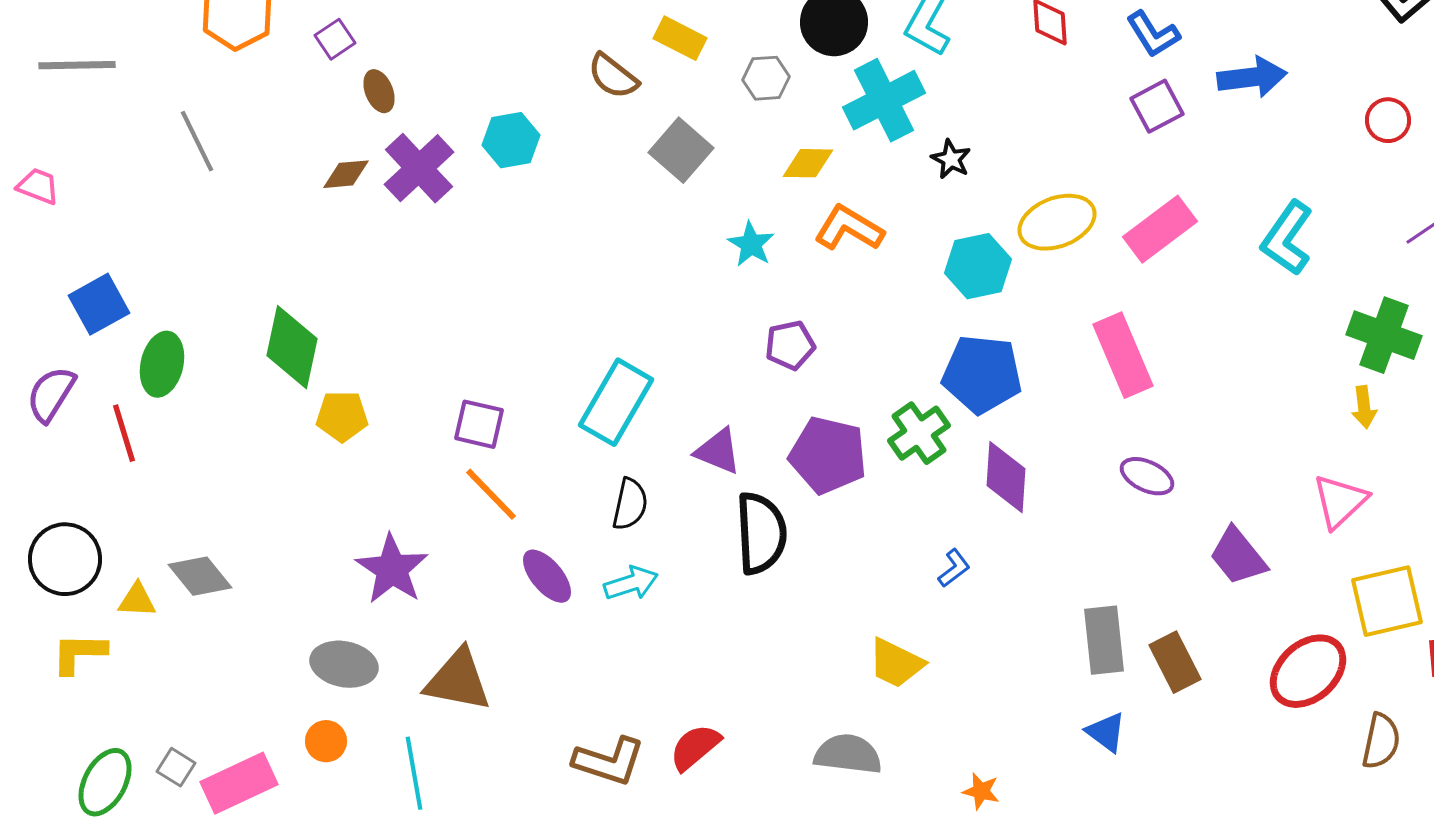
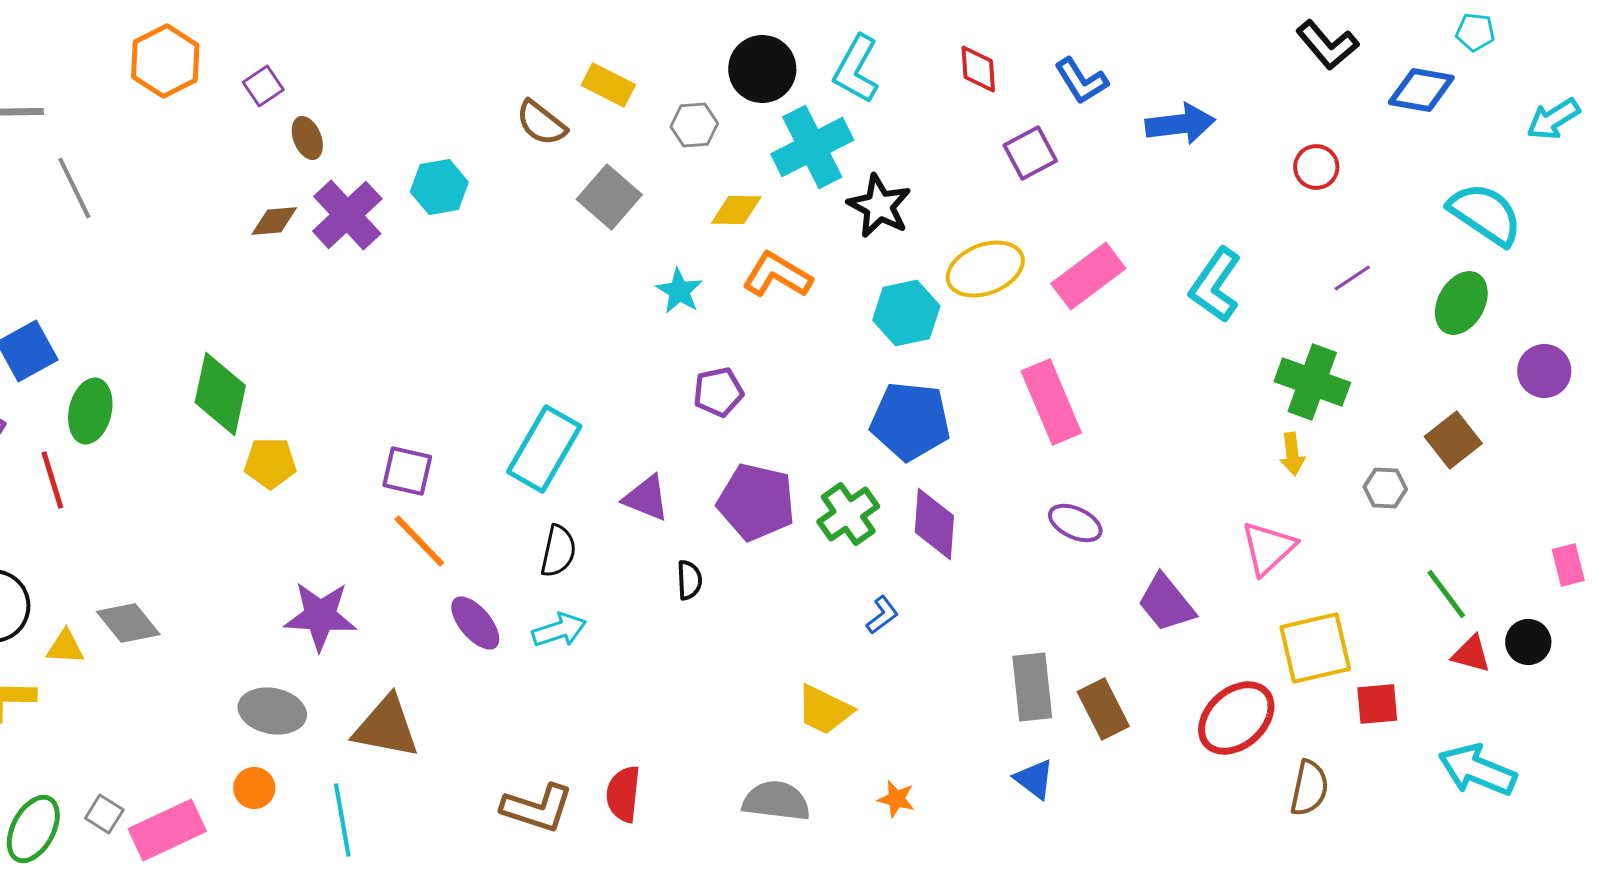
purple square: (1157, 106) -> (1030, 153), moved
gray line: (197, 141) -> (74, 188), moved
black star: (951, 159) -> (879, 206), size x1.6
green cross: (919, 433) -> (848, 514), moved
black semicircle: (761, 533) -> (689, 580), size x0.5
purple star: (392, 569) -> (320, 616), turned -30
red semicircle: (695, 747) -> (623, 794), turned -44
orange star: (981, 791) -> (896, 799), moved

